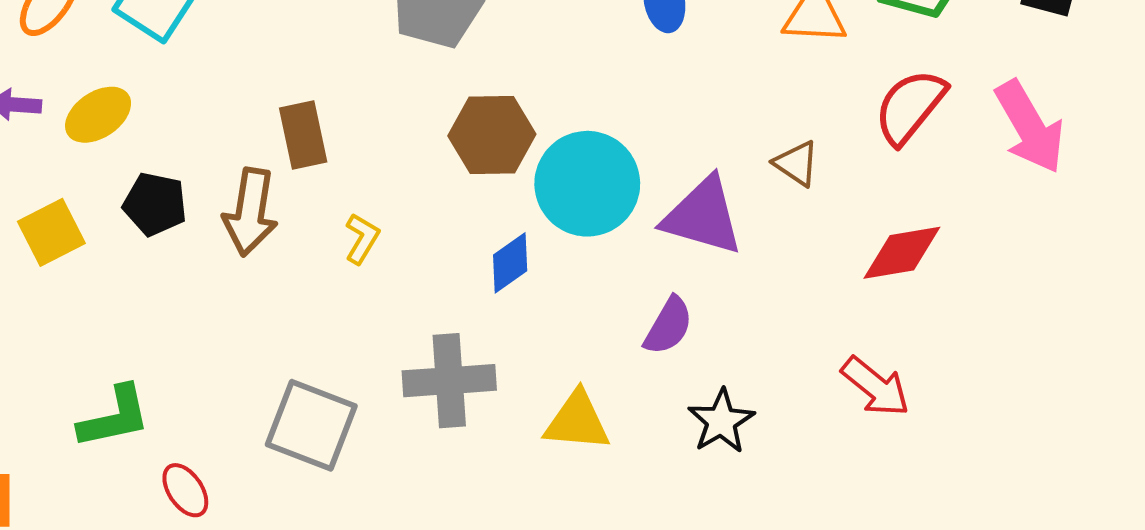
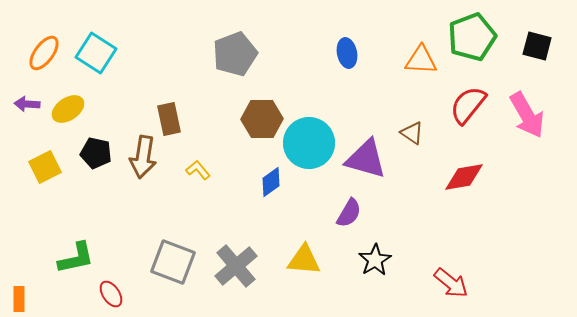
yellow L-shape: (362, 239) -> (198, 170), turned -70
gray cross: (449, 381) -> (236, 266), moved, turned -36
red arrow: (875, 387) -> (451, 283), moved

